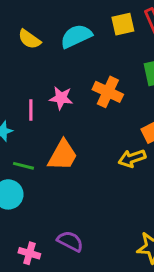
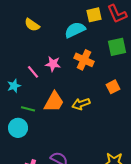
cyan semicircle: (76, 36) -> (75, 30), moved
pink line: (31, 110) -> (33, 72), turned -40
yellow arrow: (132, 158) -> (81, 104), moved

